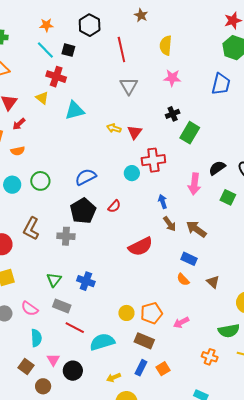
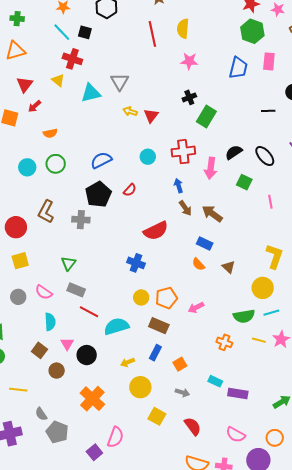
red line: (121, 49) -> (152, 34), moved
gray triangle: (129, 86) -> (120, 82), moved
orange semicircle: (18, 151) -> (50, 133), moved
red cross: (153, 160) -> (183, 152), moved
blue cross: (86, 281) -> (136, 263), moved
orange square: (163, 369) -> (180, 364), moved

